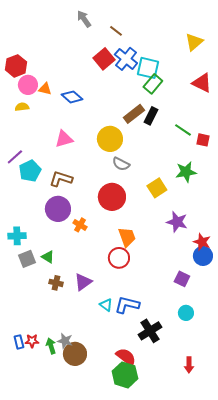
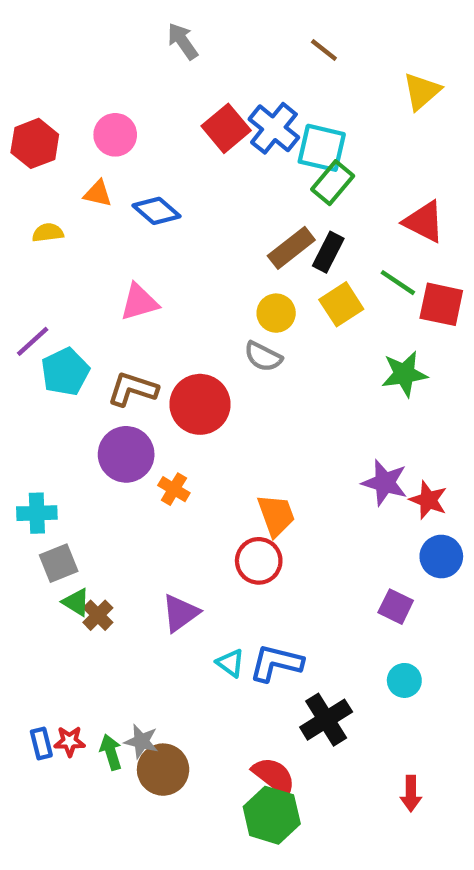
brown line: (116, 31) -> (324, 50), moved
red triangle: (202, 83) -> (424, 222), moved
pink circle: (28, 85) -> (115, 135), moved
yellow circle: (110, 139) -> (276, 313), moved, size x0.7
red square: (203, 140) -> (441, 304), size x1.5
yellow square: (157, 188) -> (341, 304), moved
red circle: (112, 197) -> (200, 404), moved
red star: (202, 242) -> (428, 500), moved
green triangle: (48, 257) -> (76, 602), moved
brown cross: (56, 283) -> (98, 615), moved, turned 32

